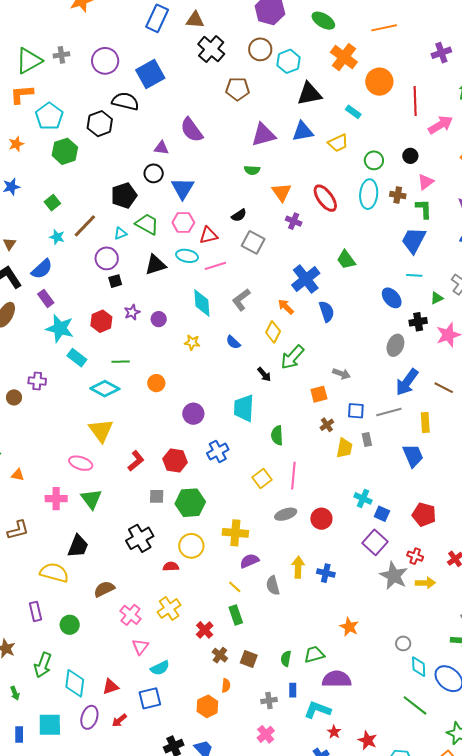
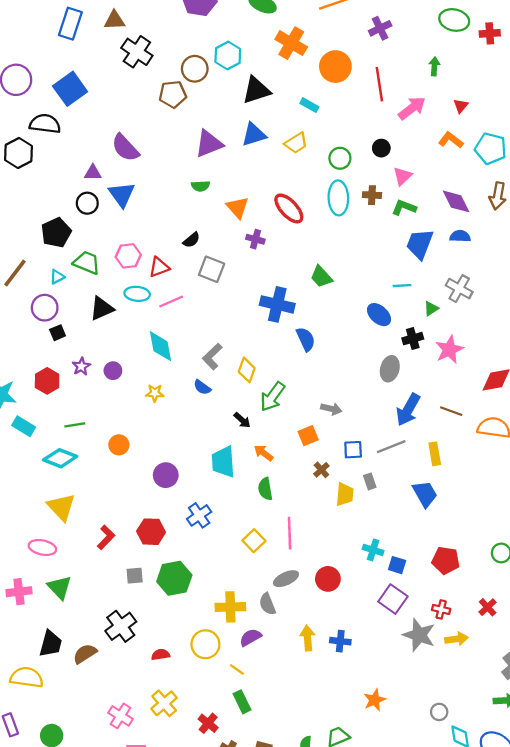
brown circle: (260, 49) -> (195, 69), moved
purple cross: (441, 53) -> (380, 28), moved
blue triangle: (183, 188) -> (122, 195), moved
green L-shape: (424, 209) -> (404, 207), turned -60
blue trapezoid: (414, 240) -> (420, 244), moved
blue cross: (306, 279) -> (277, 304), turned -32
gray L-shape: (241, 300) -> (212, 356), moved
orange arrow: (286, 307) -> (264, 453), moved
yellow circle: (191, 546) -> (205, 644), moved
gray semicircle: (273, 585) -> (267, 604), moved
brown semicircle: (104, 589) -> (85, 654), moved
orange star: (349, 627) -> (375, 700), turned 30

